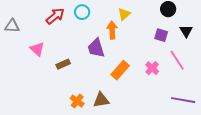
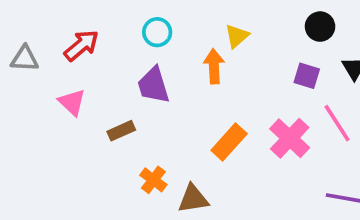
red arrow: (55, 16) -> (81, 45), moved
purple trapezoid: (96, 48) -> (153, 85), moved
pink cross: (152, 68) -> (290, 138), size x1.5
orange cross: (77, 101) -> (153, 180), moved

